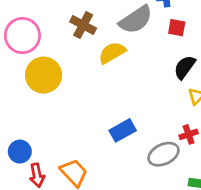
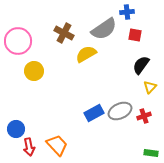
yellow circle: (44, 75) -> (34, 71), size x0.7
gray ellipse: (164, 154) -> (120, 111), moved

